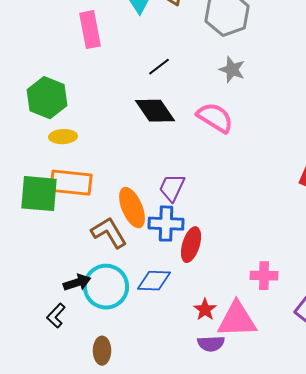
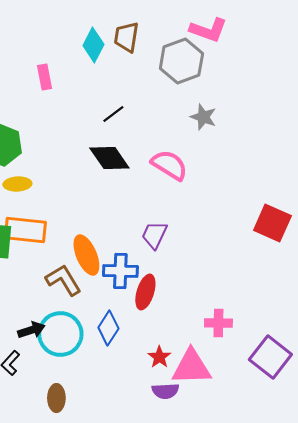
pink rectangle: (90, 30) -> (44, 77), size x0.7
gray star: (232, 70) -> (203, 117), moved
purple trapezoid: (172, 188) -> (154, 235), moved
blue diamond: (154, 281) -> (108, 328), turned -60

